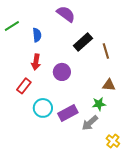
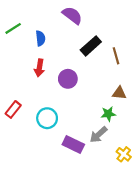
red rectangle: (24, 86) -> (13, 109), moved
purple rectangle: (68, 113) -> (73, 144), moved, turned 54

